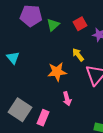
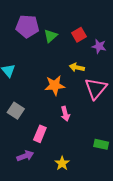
yellow arrow: (78, 55) -> (77, 67), turned -40
gray square: (20, 110) -> (16, 111), moved, size x0.7

